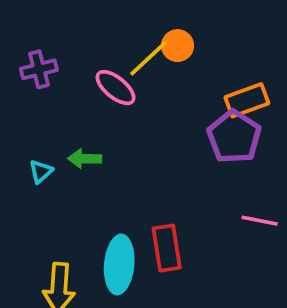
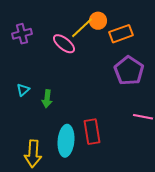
orange rectangle: (247, 100) -> (121, 34), moved
green arrow: (85, 159) -> (47, 99), moved, turned -84

